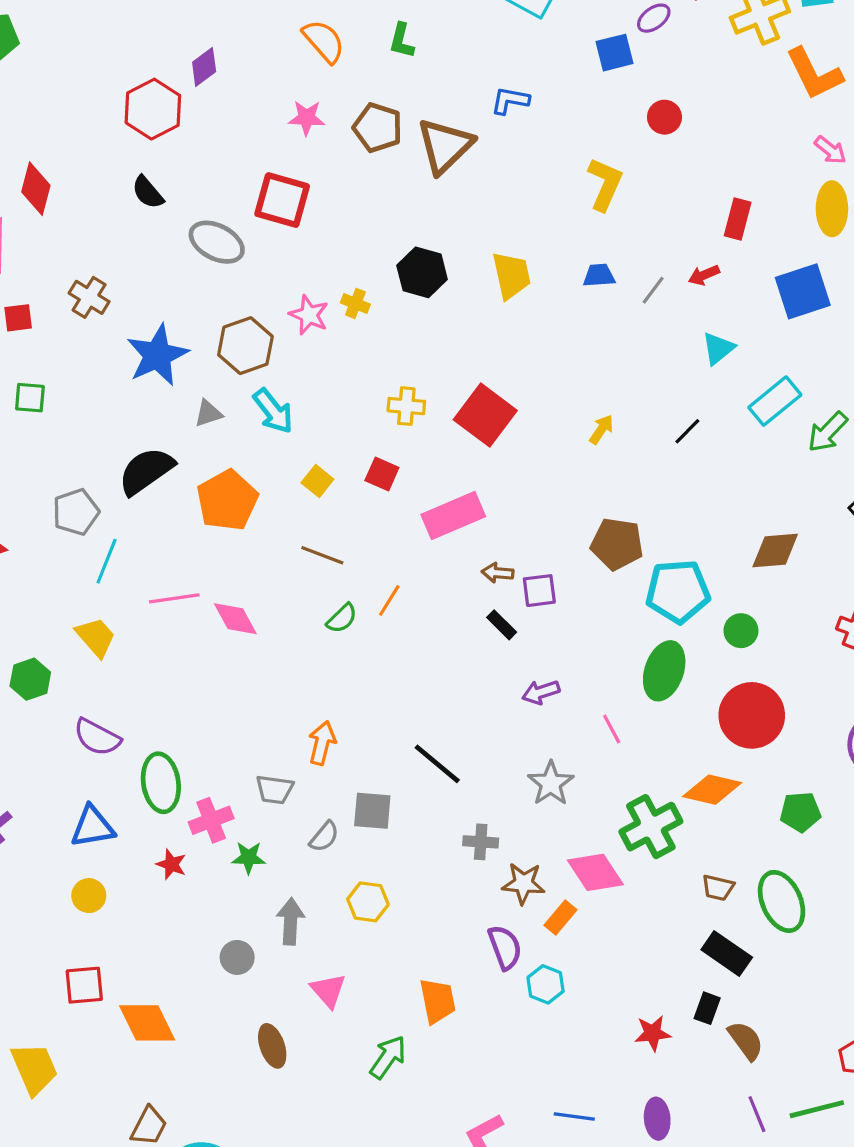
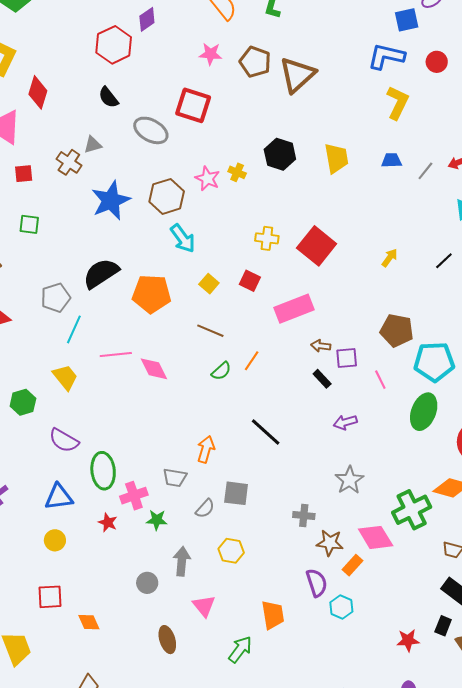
blue L-shape: (510, 101) -> (386, 56), moved, size x1.5
gray triangle: (208, 413) -> (93, 145), moved
orange pentagon: (227, 500) -> (152, 294), turned 30
pink line: (612, 729) -> (380, 380), moved
black line: (437, 764) -> (266, 432), moved
orange diamond: (147, 1023) -> (89, 622), size x0.6

